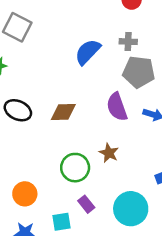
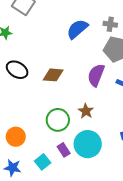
purple semicircle: (117, 107) -> (96, 75), turned 35
cyan circle: (131, 209) -> (88, 144), moved
cyan square: (62, 222) -> (43, 162), turned -35

